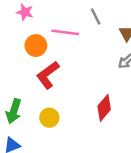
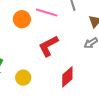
red L-shape: (48, 75) -> (48, 46), moved

